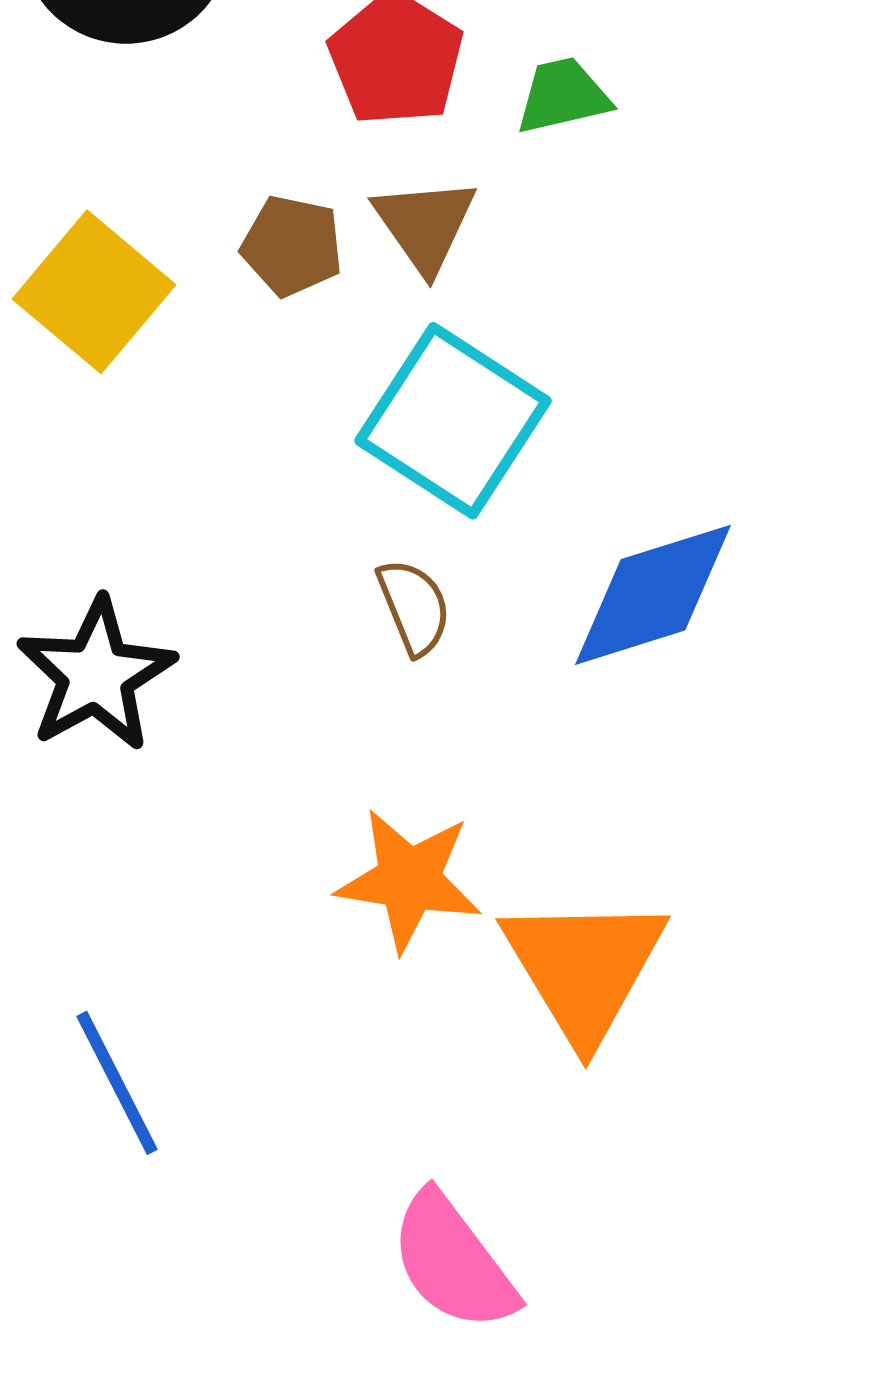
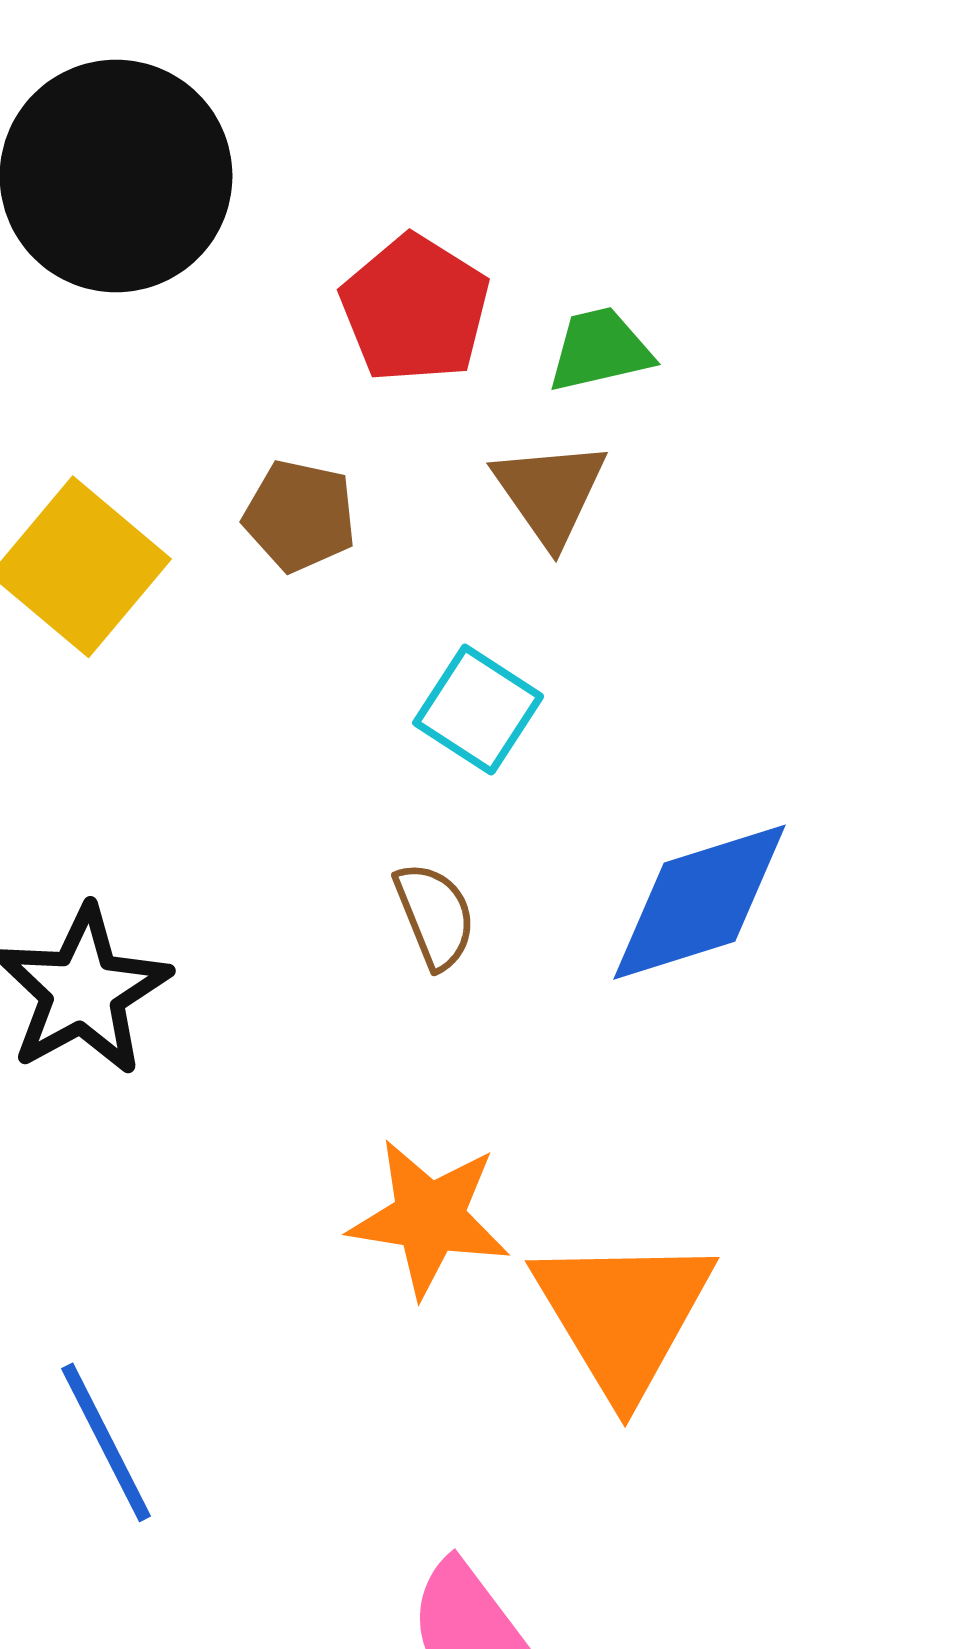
brown triangle: (425, 225) -> (550, 493), moved
cyan square: (453, 421) -> (478, 710), size x0.6

